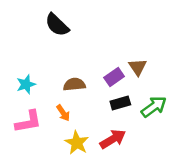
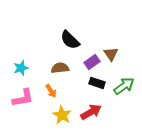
black semicircle: (57, 25) -> (70, 40), moved
black rectangle: (120, 103) -> (97, 83), turned 35

